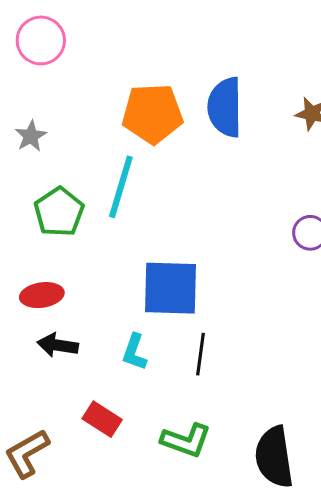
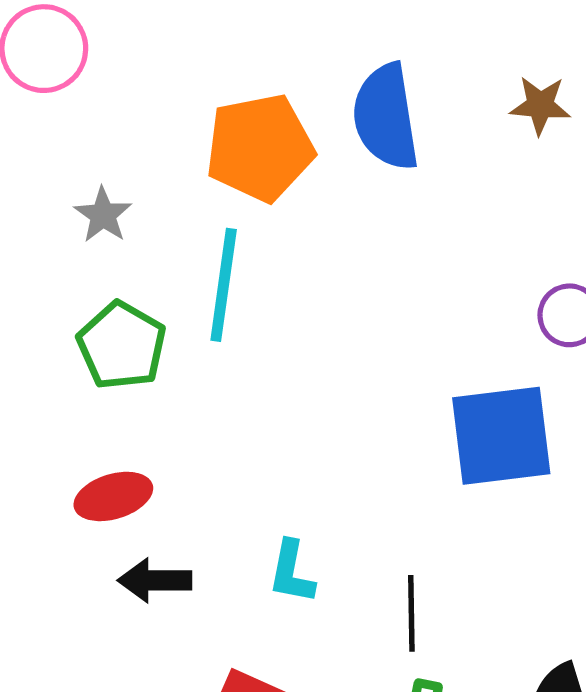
gray star: (31, 136) -> (103, 215), moved
blue square: (171, 288) -> (501, 436), moved
black line: (200, 354) -> (411, 613), moved

